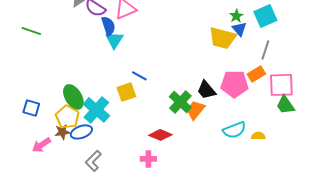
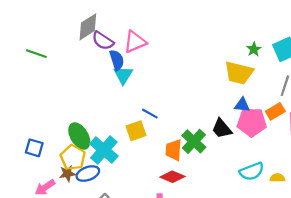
blue triangle: (239, 29) -> (242, 105), moved, turned -42
green line: (31, 31) -> (36, 54), moved
orange trapezoid: (195, 110) -> (174, 150), moved, turned -35

